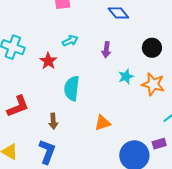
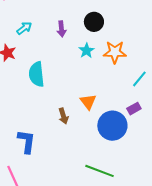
black circle: (152, 48) -> (94, 22), moved
brown arrow: (53, 121) -> (63, 116), moved
orange triangle: (102, 123) -> (88, 102), moved, turned -36

